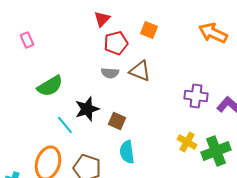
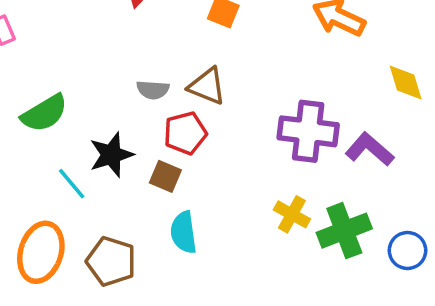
red pentagon: (116, 43) -> (185, 133), moved
purple cross: (196, 96) -> (308, 131), size x1.4

